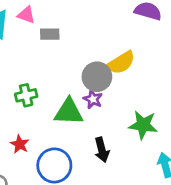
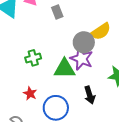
gray rectangle: (50, 34) -> (57, 12), moved, turned 72
purple star: (93, 99) -> (82, 59), size x1.6

